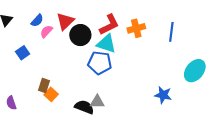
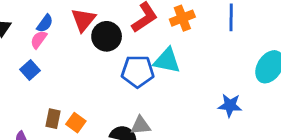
pink semicircle: (46, 31) -> (39, 40), moved
cyan triangle: (106, 44) -> (167, 61), moved
brown rectangle: (44, 85) -> (53, 119), moved

